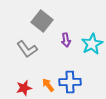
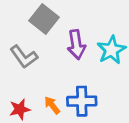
purple arrow: (66, 40) -> (76, 45), size x1.5

